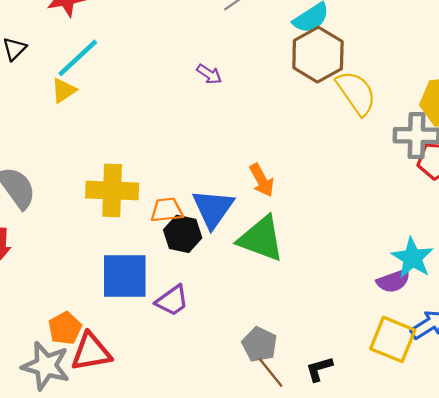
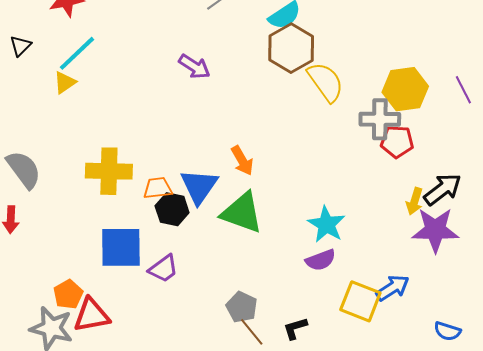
purple arrow: (209, 74) -> (194, 67), size x1.4
cyan star: (412, 258) -> (326, 224), moved
purple semicircle: (393, 281) -> (321, 260), moved

